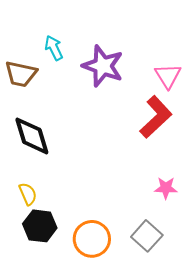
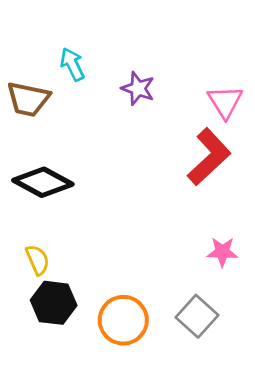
purple star: (103, 66) -> (138, 88), size x0.6
black diamond: (32, 136) -> (43, 182), turned -45

